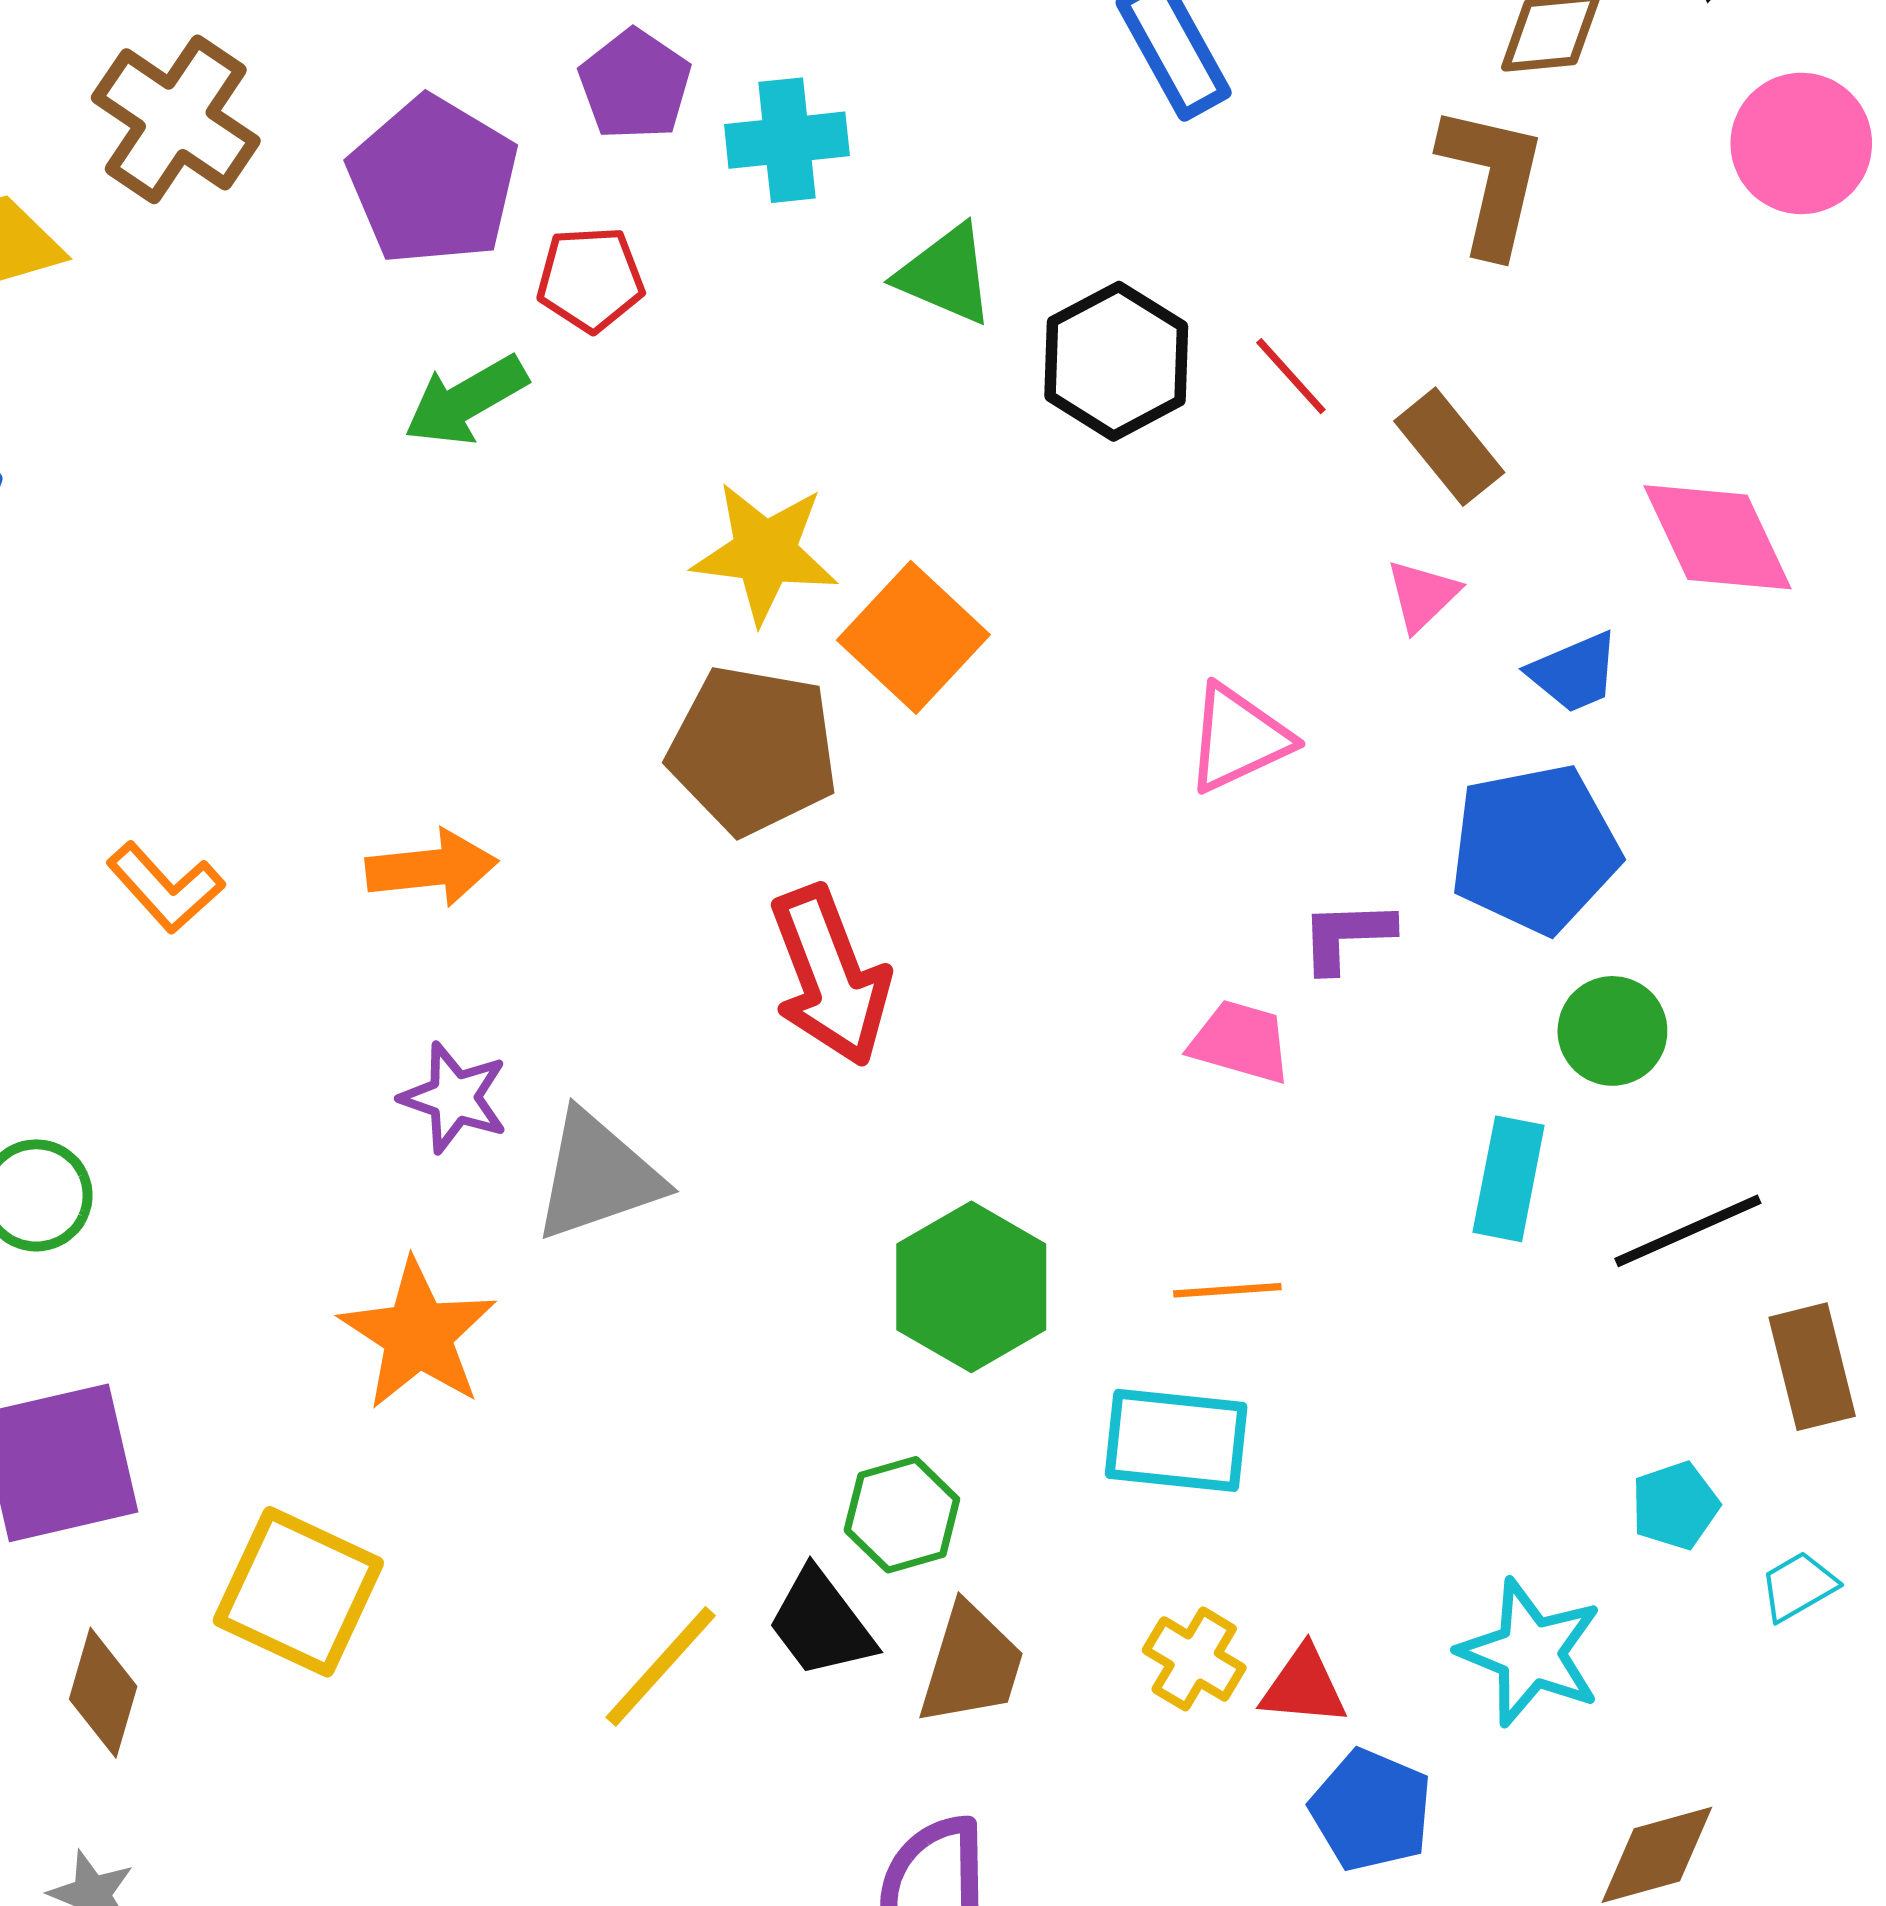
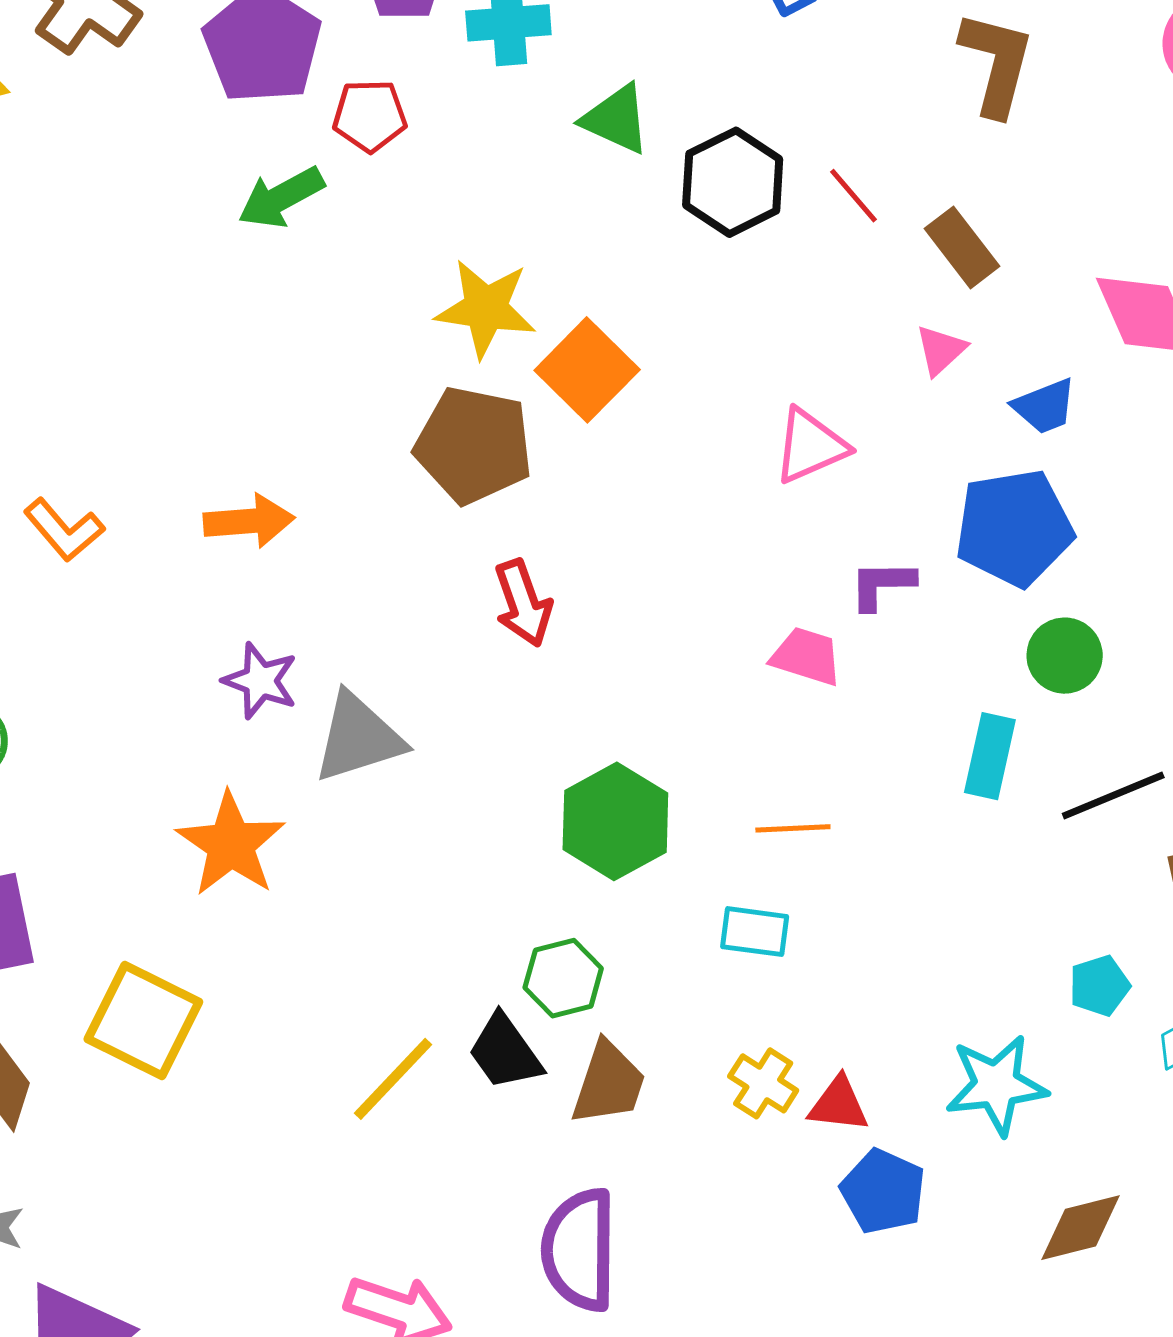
red arrow: (830, 976) -> (523, 603), size x0.7
cyan rectangle: (1176, 1440) -> (755, 932), size x0.7
cyan star: (1530, 1653) -> (996, 1085), turned -30

